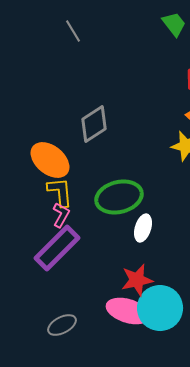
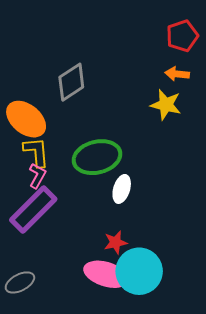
red star: (137, 280) -> (115, 242), size x0.7
gray ellipse: (62, 325) -> (20, 282), moved

